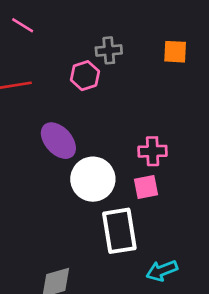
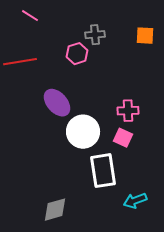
pink square: (146, 187) -> (123, 138), turned 36

